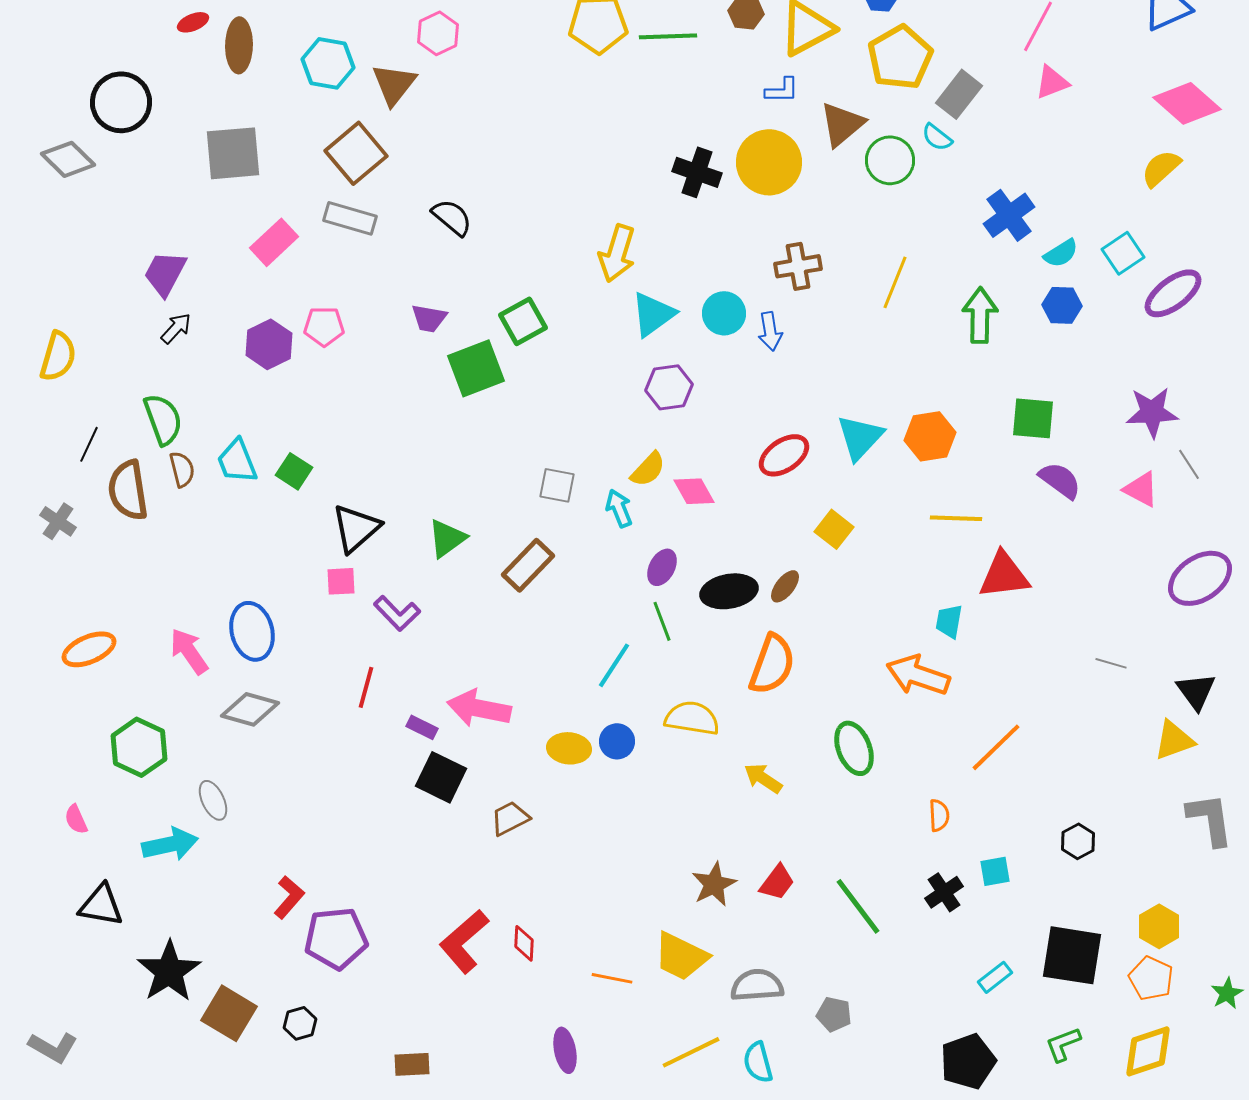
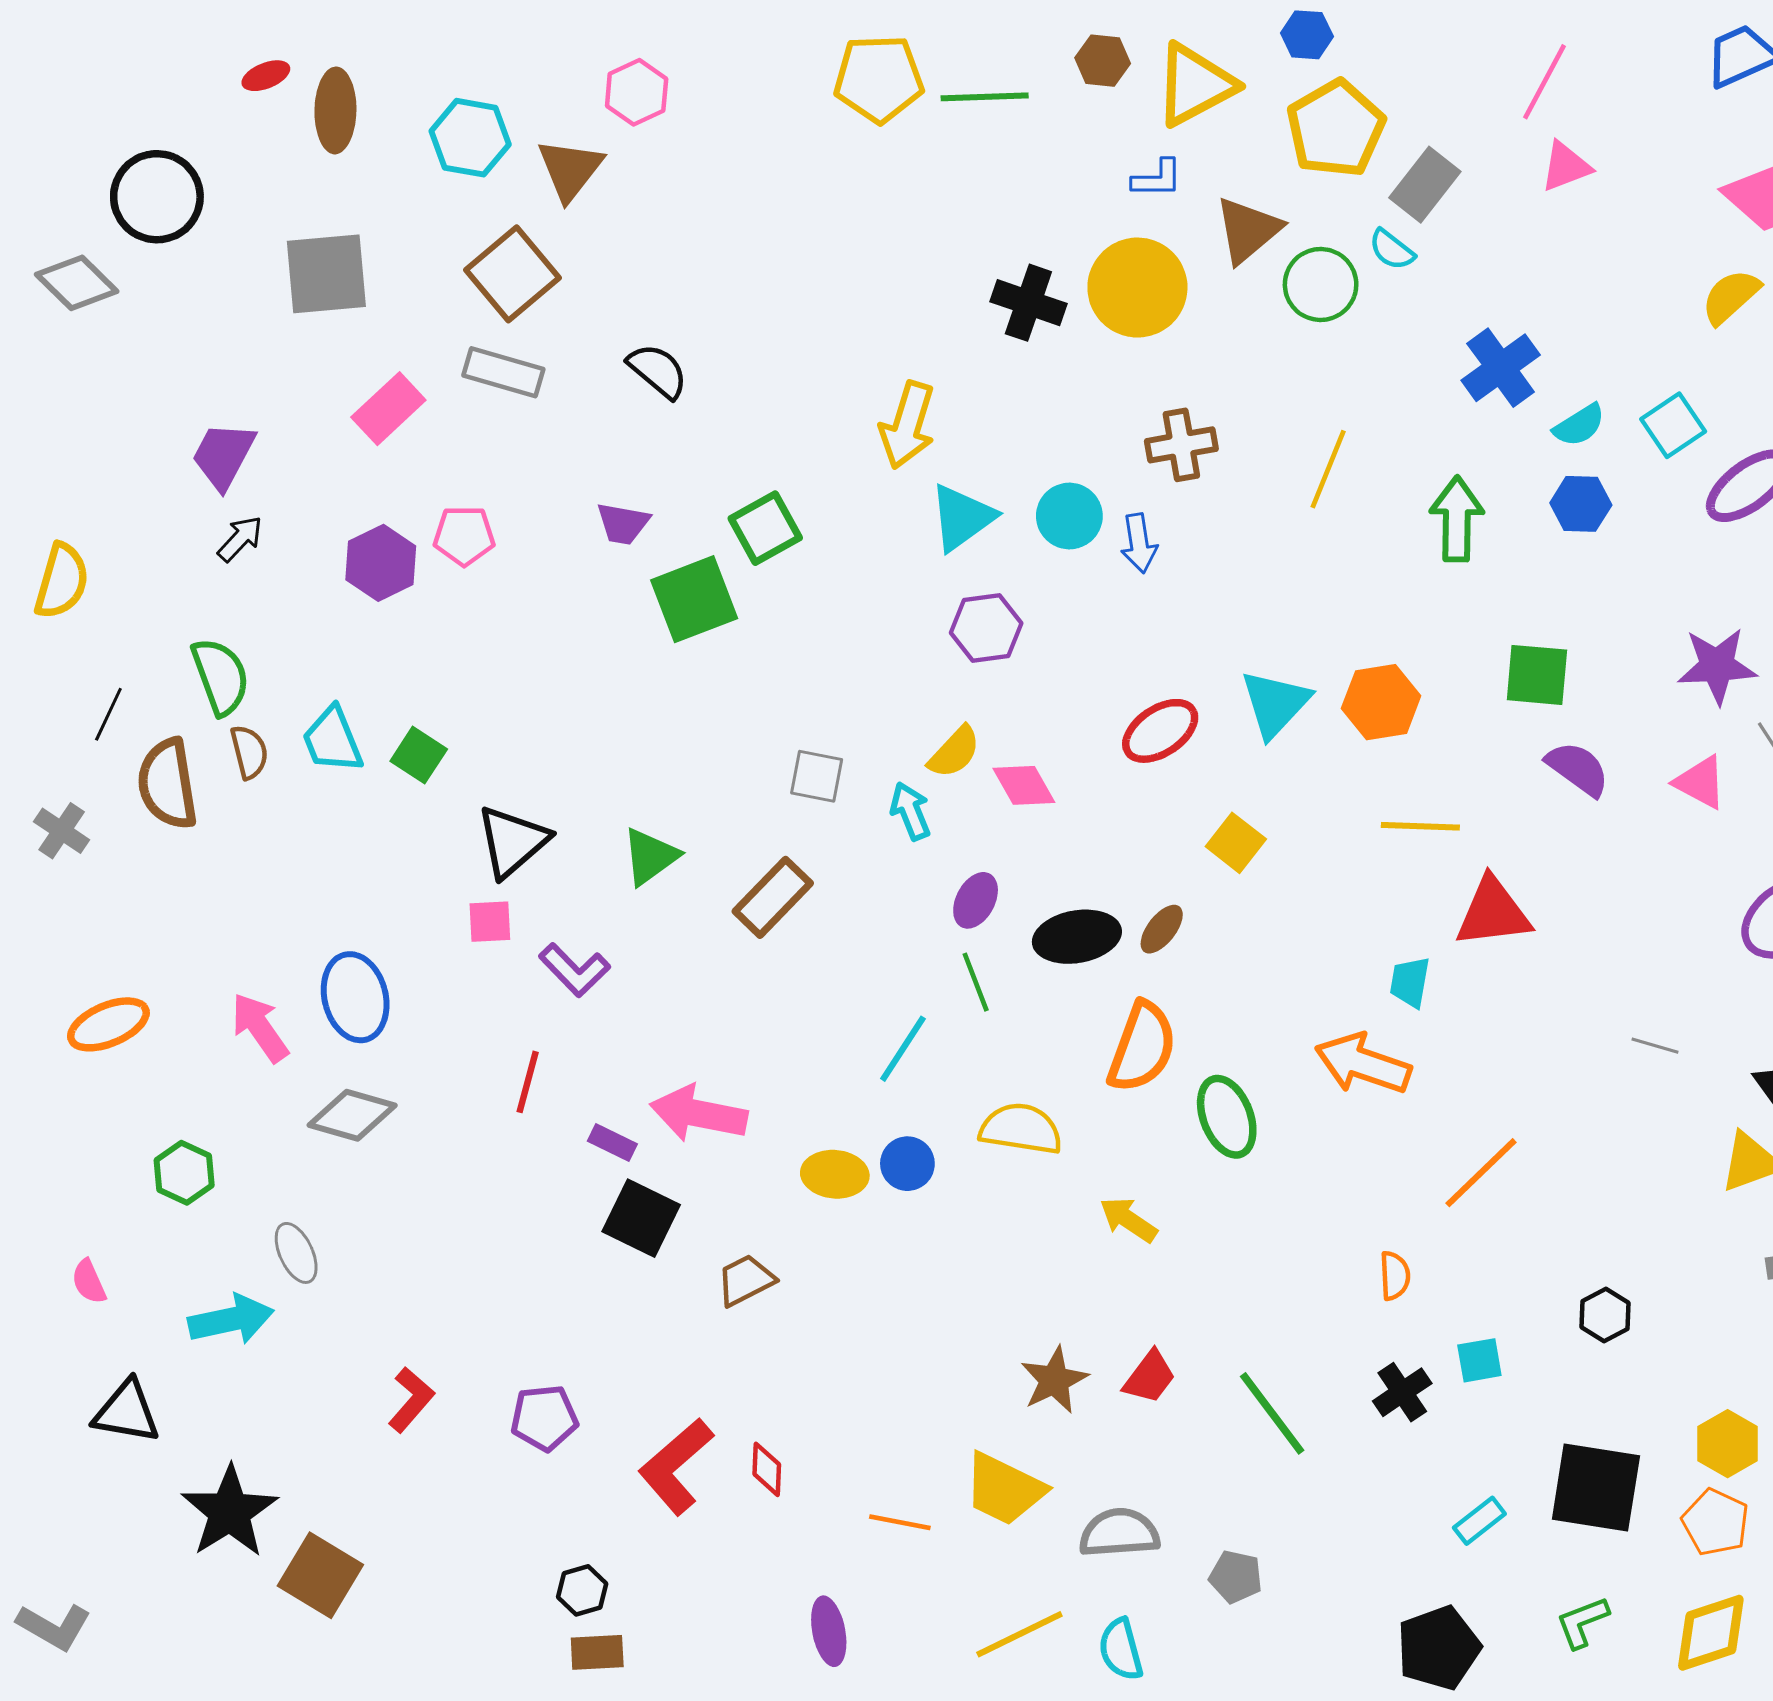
green hexagon: (139, 747) -> (184, 1173), size x0.7
green ellipse: (854, 748) -> (1227, 1117), moved
purple pentagon: (336, 938) -> (544, 1418), moved, size x0.7
black hexagon: (300, 1023) -> (582, 1590), moved

